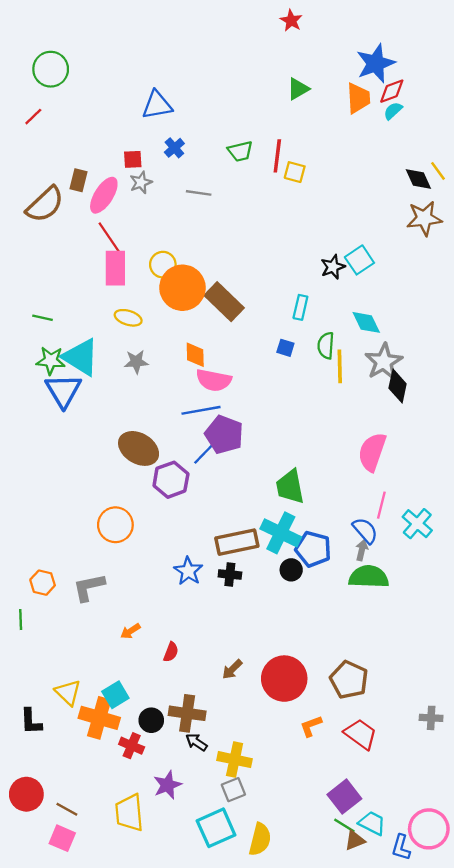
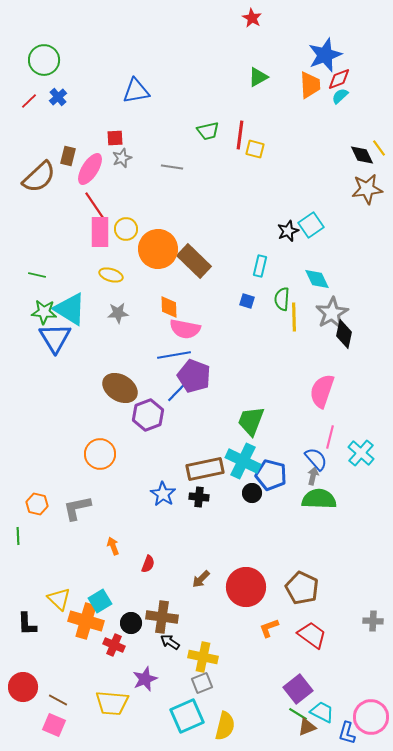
blue cross: (174, 148) -> (58, 97), moved
yellow circle: (163, 265) -> (126, 229), moved
green trapezoid: (290, 487) -> (251, 421), turned 32
orange arrow: (130, 631) -> (113, 546), turned 102
yellow trapezoid: (129, 813) -> (112, 703), turned -80

